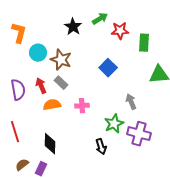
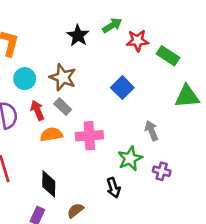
green rectangle: (144, 43) -> (168, 56), turned -60
cyan circle: (38, 53) -> (25, 79), moved
pink cross: (82, 106) -> (89, 136), size x1.5
purple cross: (139, 134) -> (162, 171), size x0.6
brown semicircle: (22, 165) -> (75, 211), moved

